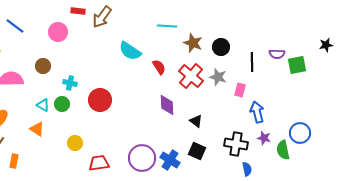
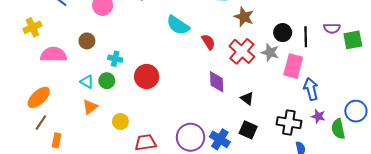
black circle: (221, 47) -> (283, 33), moved
pink rectangle: (240, 90) -> (293, 66), size x1.6
orange triangle: (37, 129) -> (90, 107), moved, turned 49

